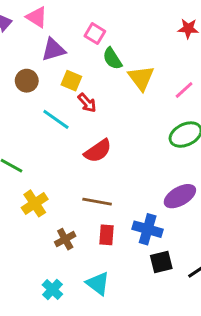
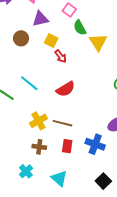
cyan line: (56, 119) -> (29, 83), moved
yellow cross: (35, 203) -> (38, 121), moved
brown cross: (65, 239) -> (39, 147), turned 32
black square: (161, 262) -> (103, 181), moved, turned -35
cyan cross: (52, 290) -> (26, 171), moved

